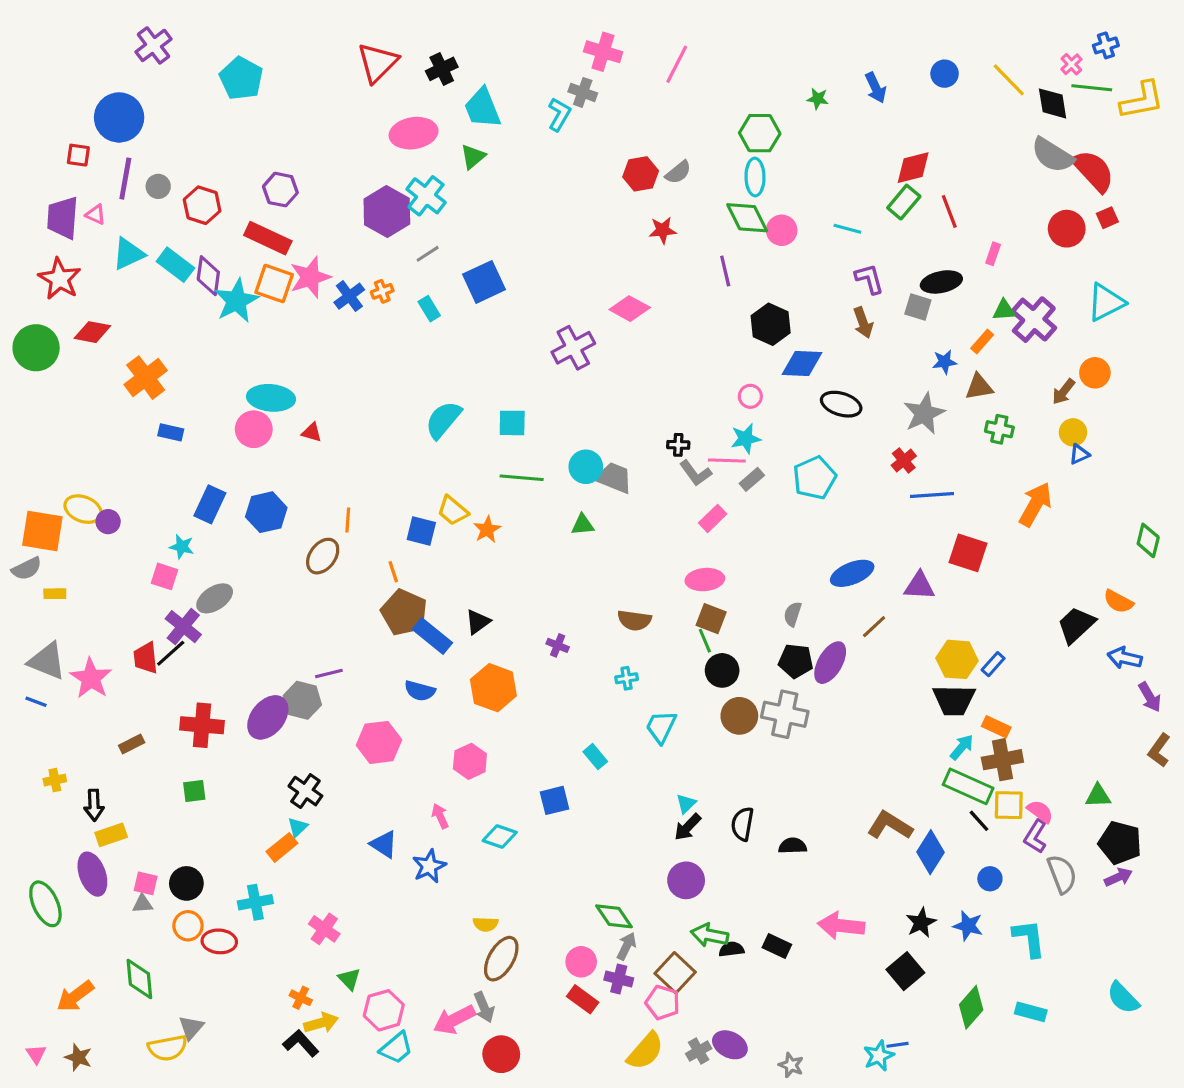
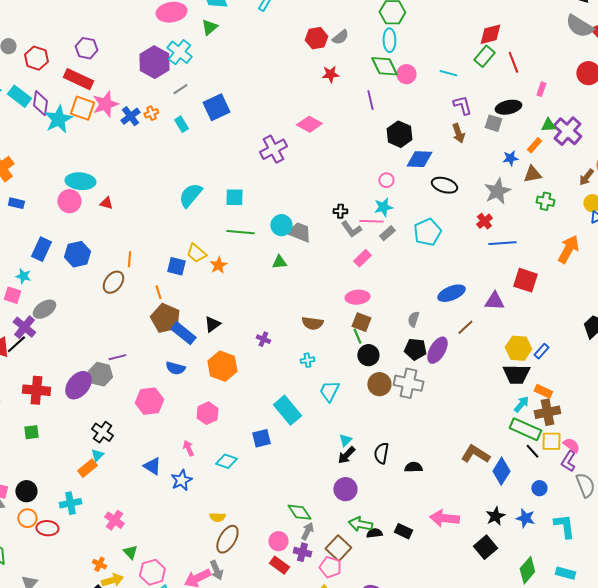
cyan rectangle: (595, 757) -> (287, 410), size x1.8

